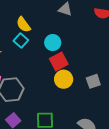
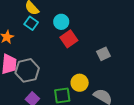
yellow circle: (64, 79) -> (80, 83), moved

